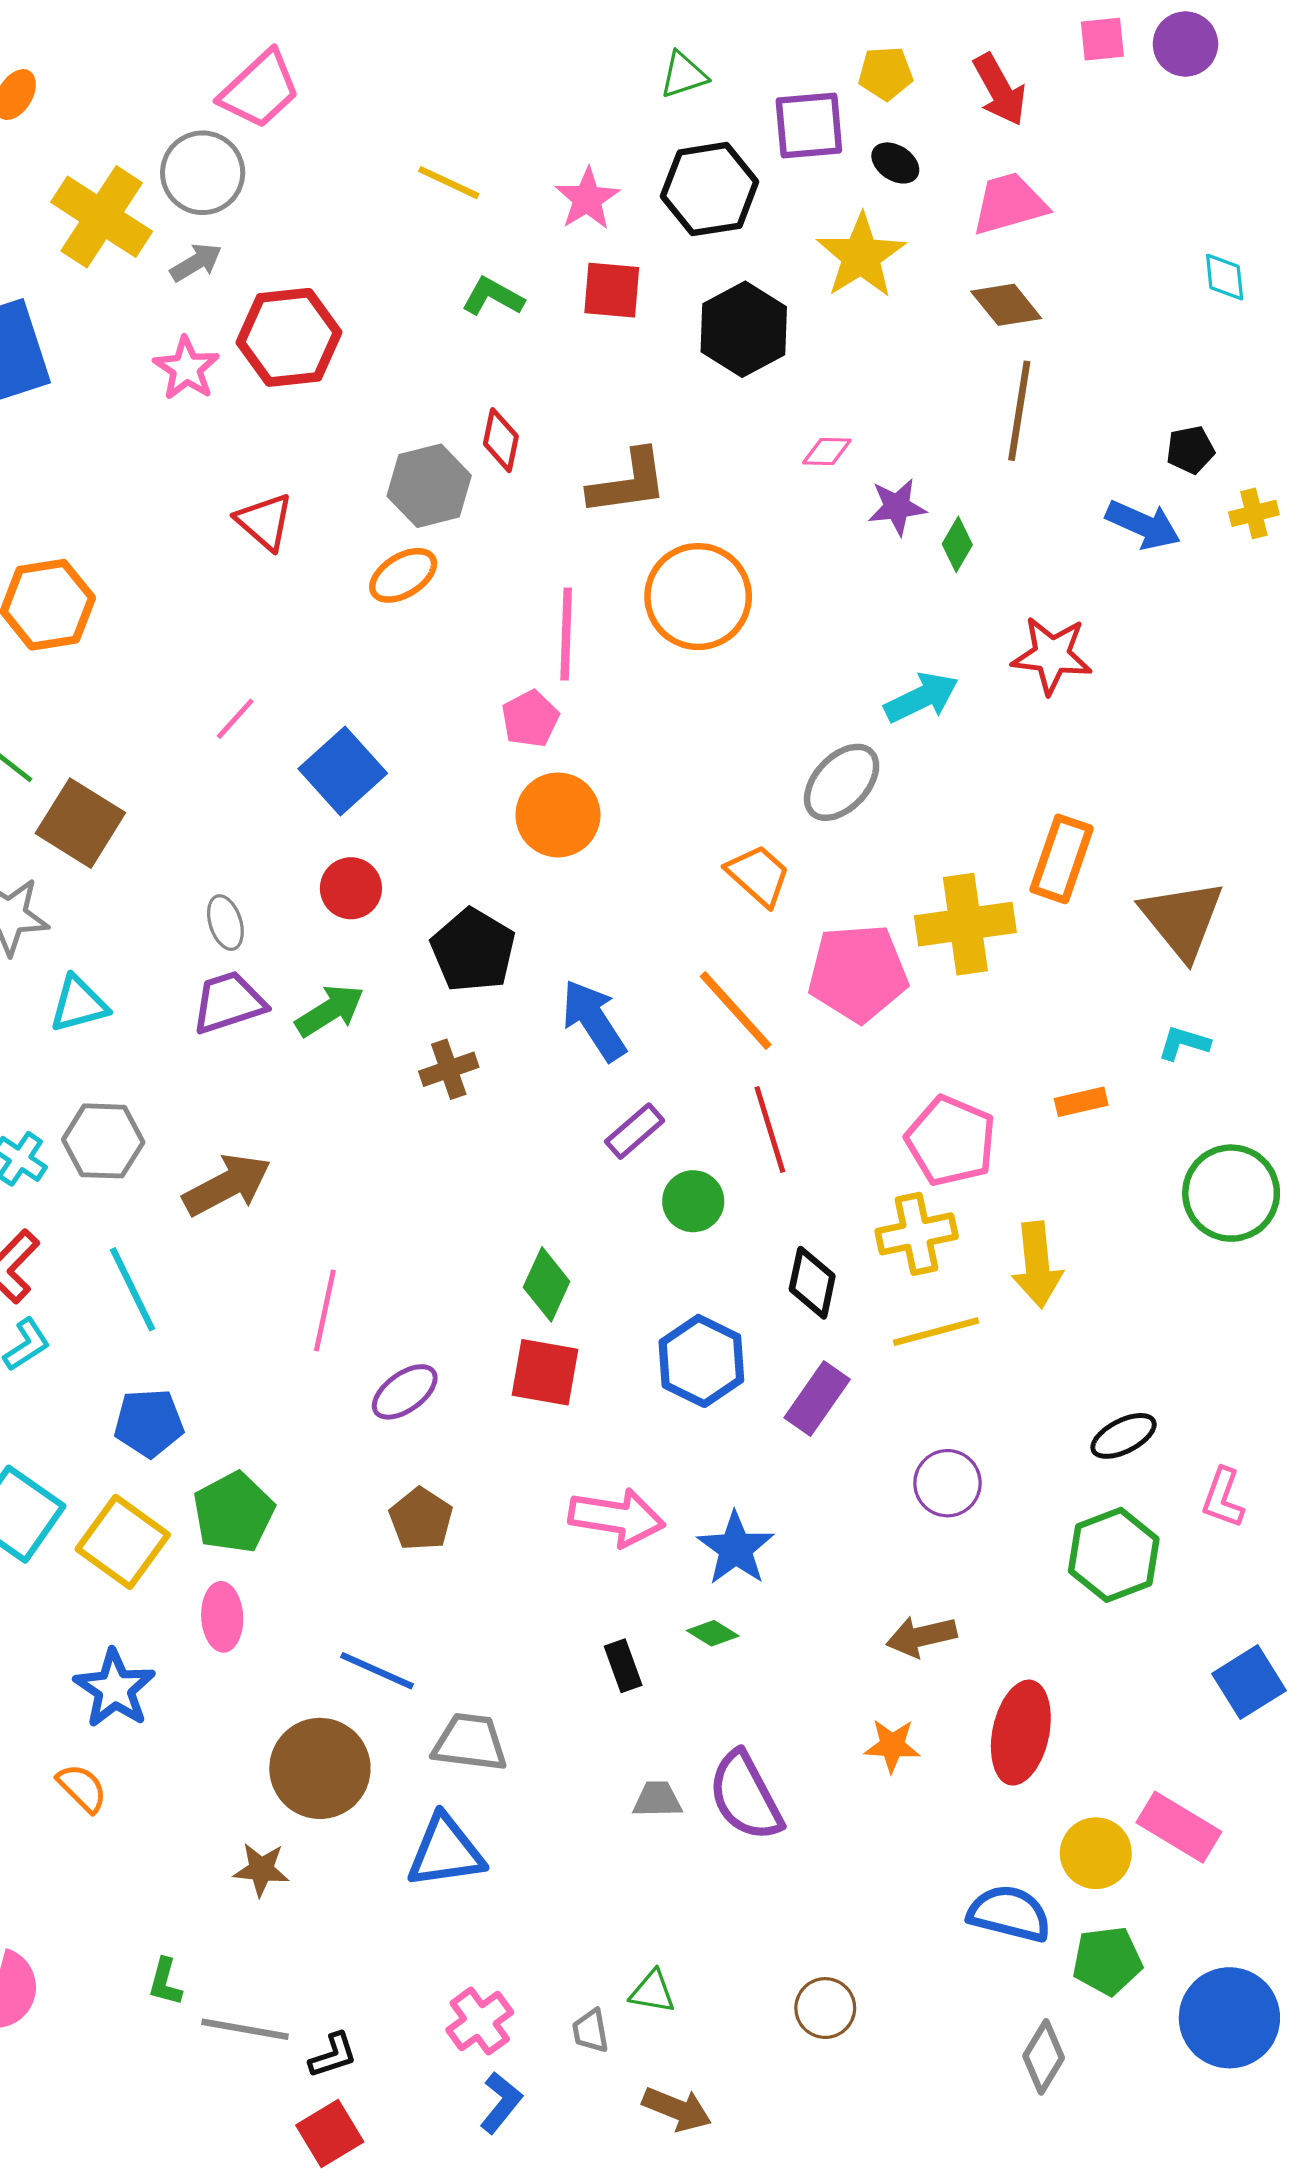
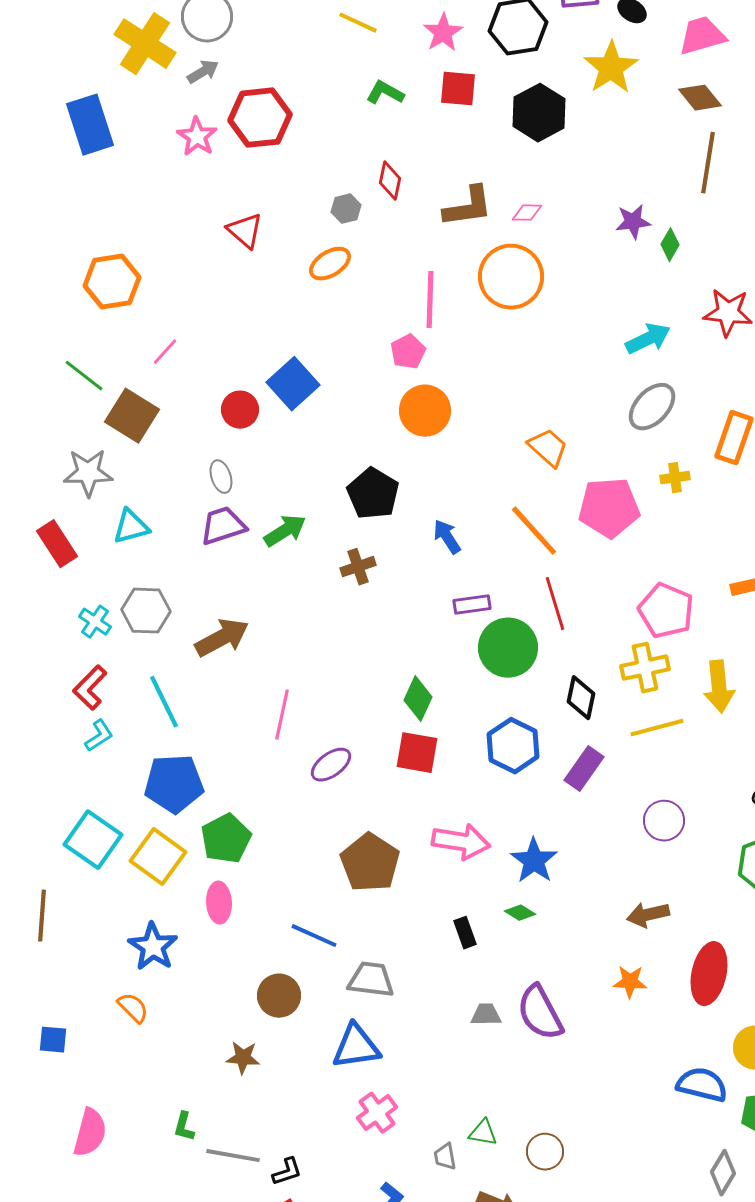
pink diamond: (827, 451) -> (527, 213), moved
gray hexagon: (429, 486) -> (346, 209), size x0.6
pink line: (235, 719) -> (165, 352), moved
gray ellipse: (842, 782) -> (652, 407), moved
red circle: (351, 888) -> (240, 410), moved
yellow cross: (965, 924) -> (675, 478), size x0.5
blue arrow: (594, 1020) -> (447, 537), size x0.7
purple rectangle: (635, 1131) -> (472, 605), turned 33
green circle: (693, 1201) -> (508, 648), size x1.6
blue pentagon: (149, 1423) -> (174, 784), size x1.4
brown pentagon: (421, 1519) -> (370, 863), moved, size x1.5
brown circle: (320, 1768) -> (279, 996), size x0.7
brown circle: (825, 2008) -> (545, 1152), moved
pink cross: (480, 2021) -> (377, 1113), moved

